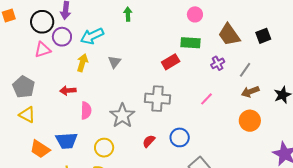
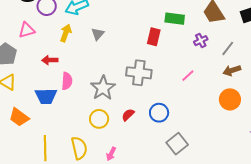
pink triangle: (43, 50) -> (27, 30), moved
red rectangle: (171, 62) -> (154, 37), turned -48
blue trapezoid: (67, 141) -> (46, 96), moved
yellow circle: (104, 148) -> (99, 119), moved

